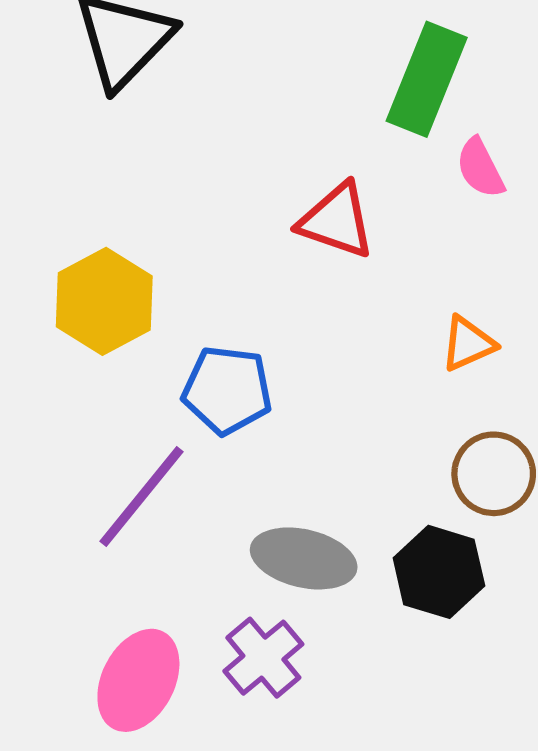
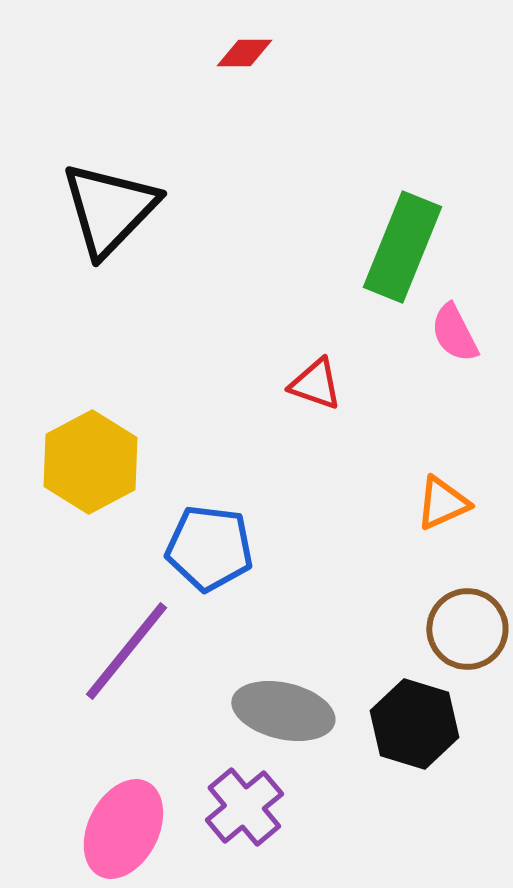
red triangle: (337, 221) -> (315, 384), size x0.7

